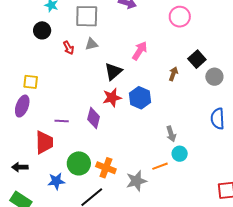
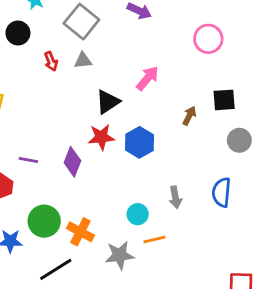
gray square: (87, 16) -> (81, 22), turned 30
black square: (197, 59) -> (224, 100), turned 30
gray circle: (214, 77) -> (239, 140), moved
blue semicircle: (218, 119) -> (221, 192), moved
cyan circle: (180, 154) -> (138, 214), moved

